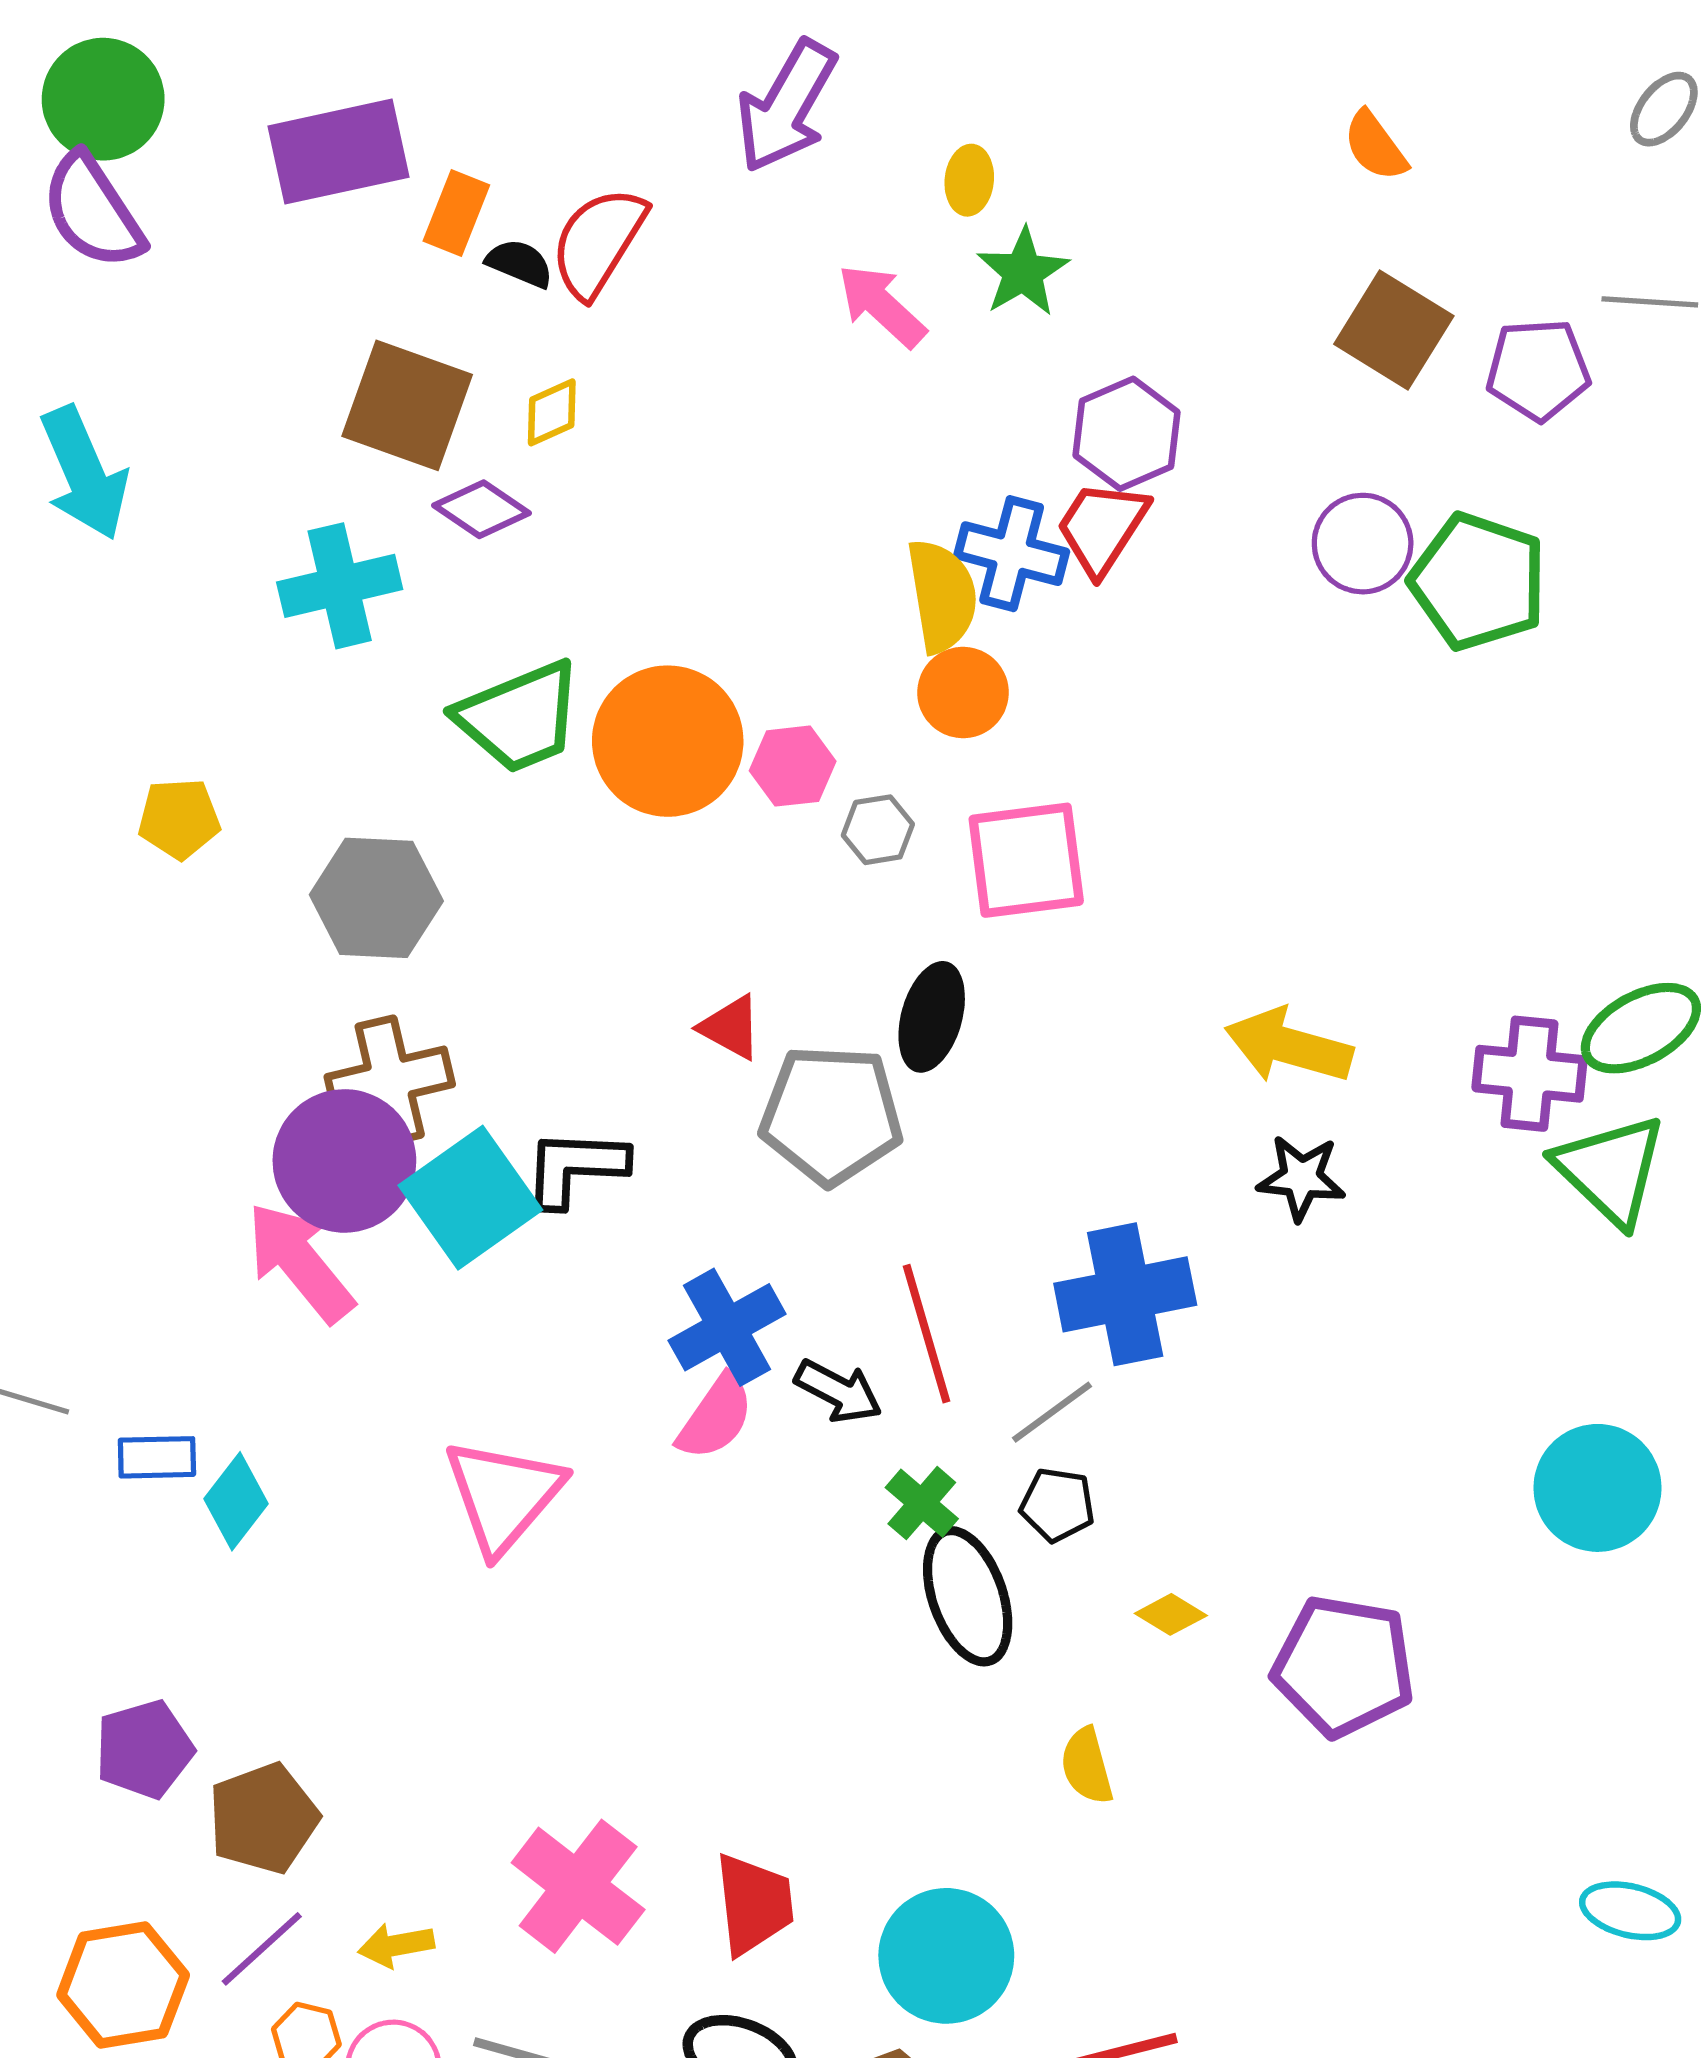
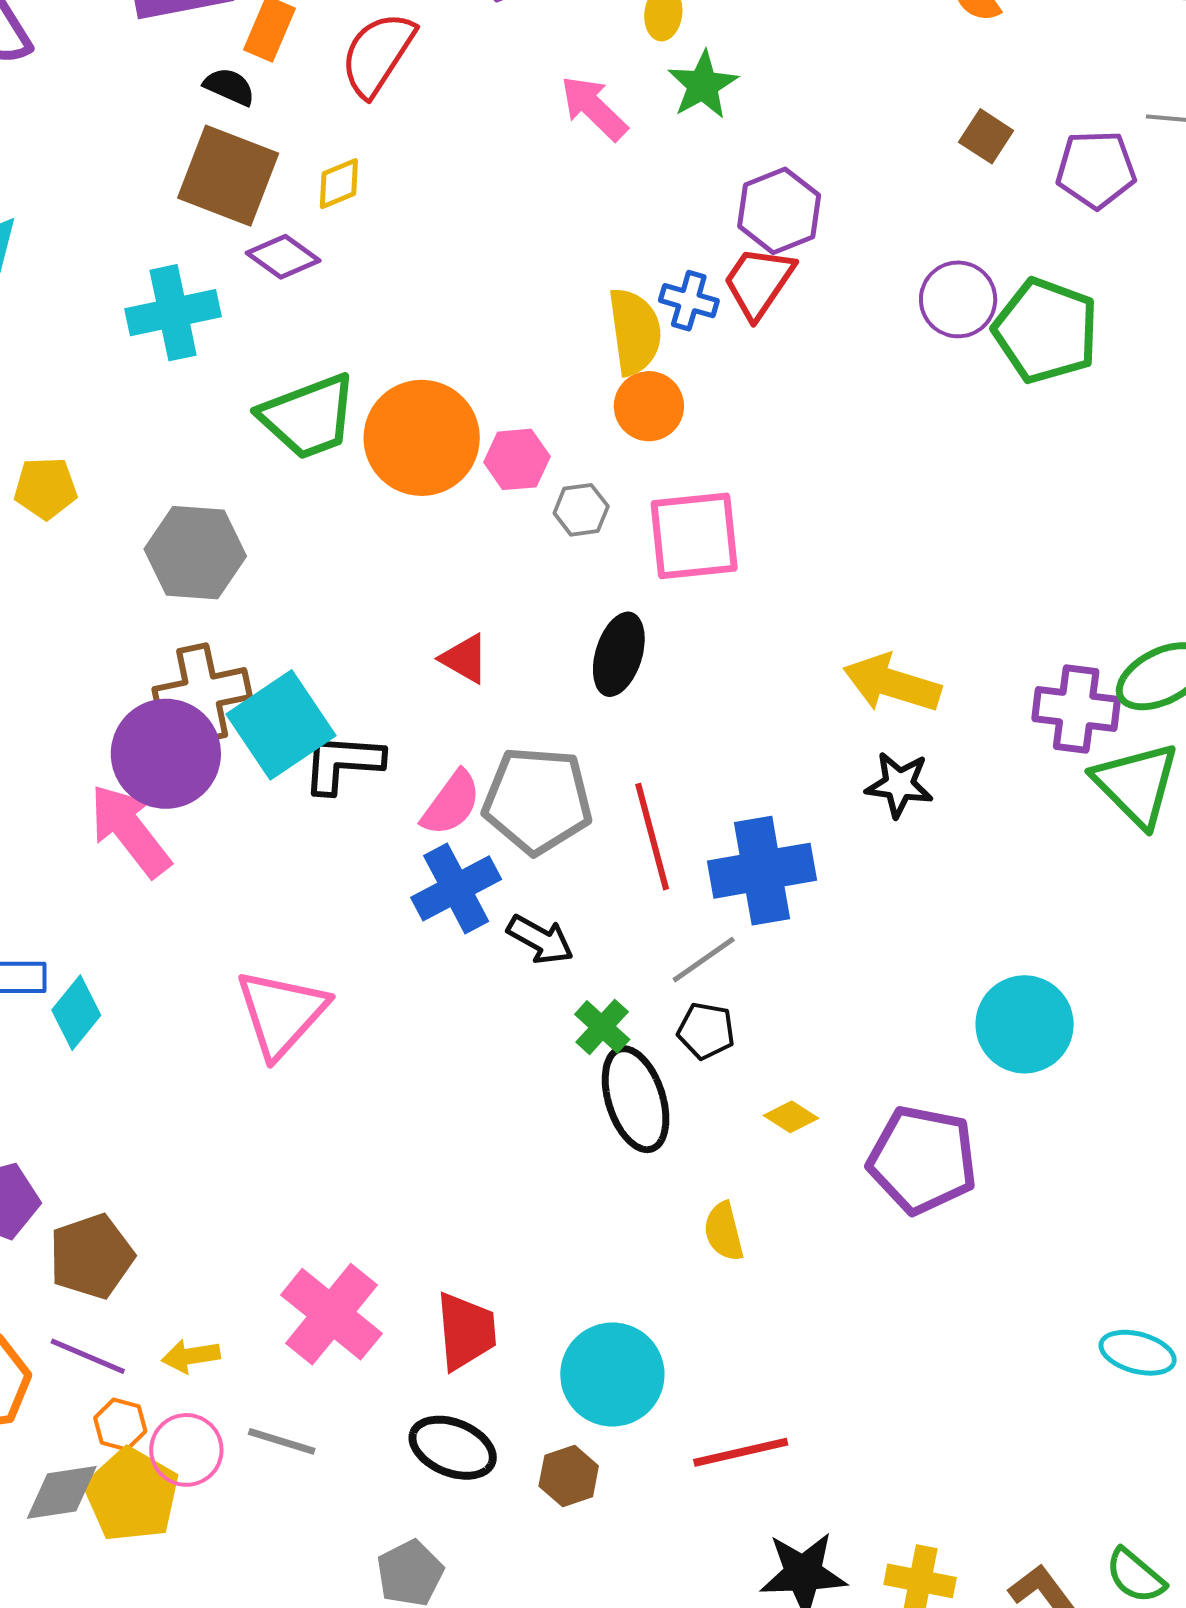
black semicircle: (520, 263) -> (229, 87), moved
brown square: (1394, 330) -> (986, 136), size x0.6
blue cross: (1012, 554) -> (689, 301), size x0.7
gray pentagon: (831, 1115) -> (537, 800), moved
cyan square: (470, 1198) -> (281, 725), moved
red line: (926, 1334) -> (652, 837), moved
pink semicircle: (716, 1417) -> (451, 803), moved
cyan circle: (1597, 1488) -> (1025, 1024), moved
purple line: (262, 1949) -> (88, 1356), turned 64

